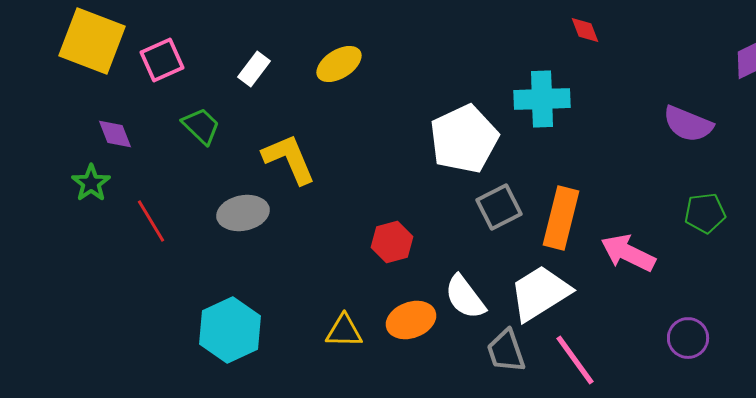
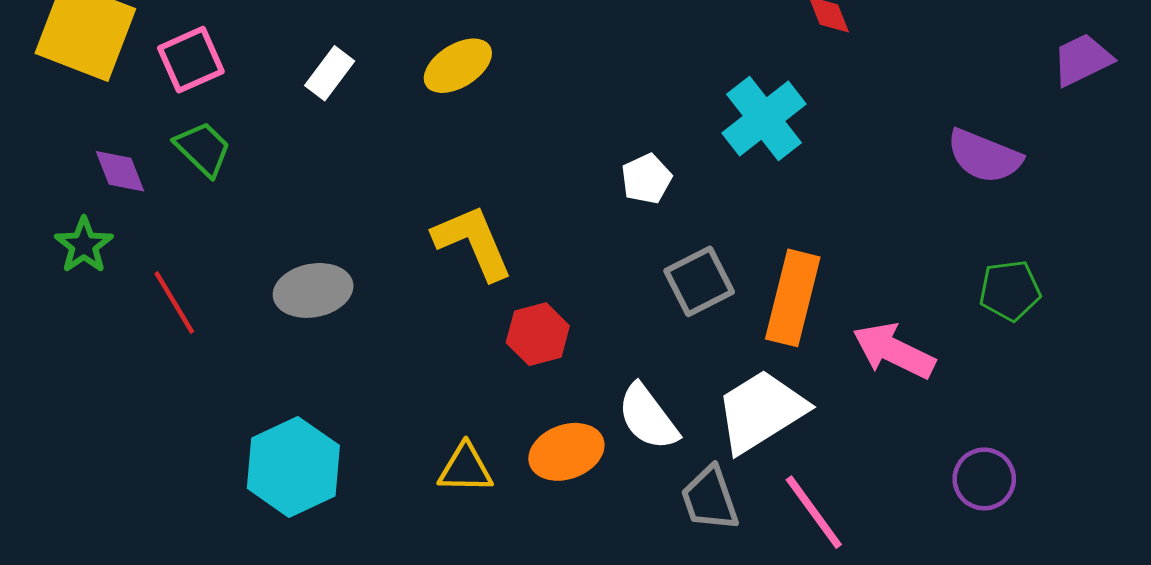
cyan cross: (542, 99) -> (764, 119), turned -36
green trapezoid: (201, 126) -> (203, 149), moved
white pentagon: (464, 139) -> (646, 179), size x0.5
yellow L-shape: (289, 159) -> (473, 242), moved

